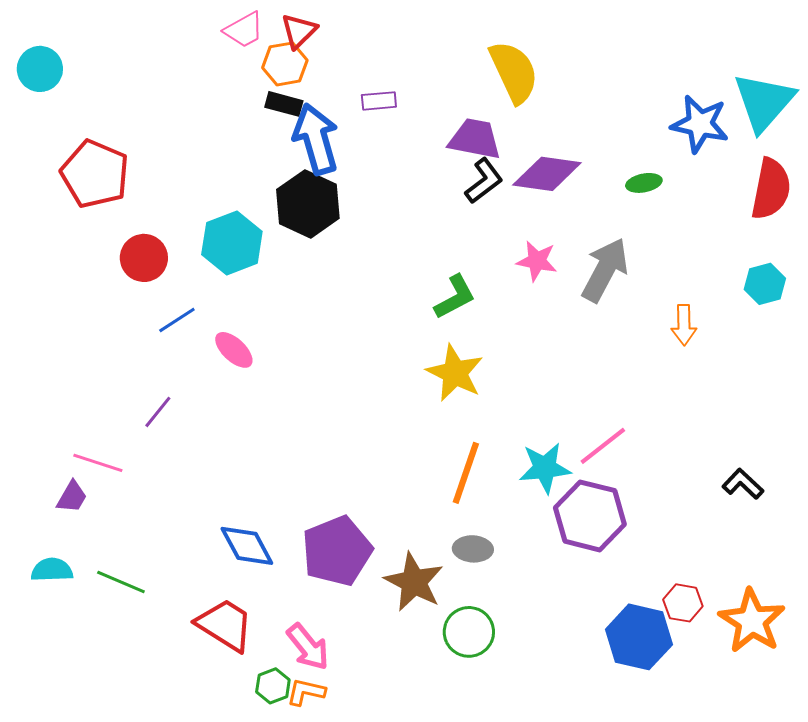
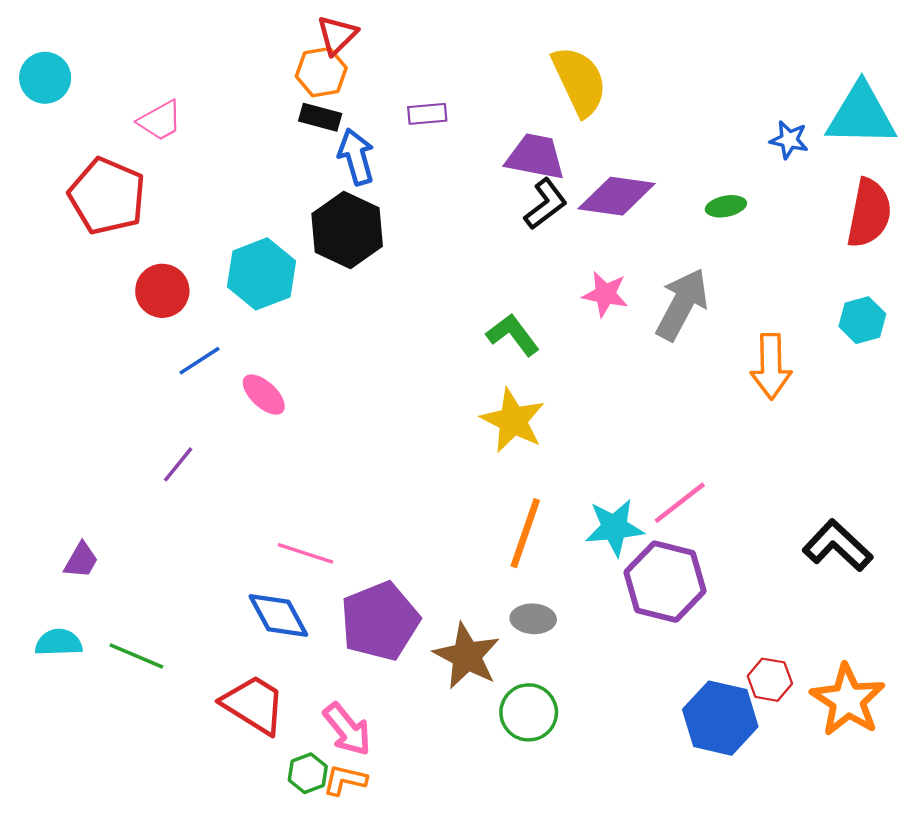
pink trapezoid: (244, 30) -> (160, 121), moved
cyan triangle: (764, 102) -> (861, 115), turned 50
blue star: (700, 124) -> (789, 140), size x0.6
blue arrow: (316, 139) -> (356, 157), size x0.7
green L-shape: (455, 297) -> (513, 335), turned -99
orange arrow: (684, 325) -> (771, 366), size x1.4
pink line: (98, 463) -> (305, 553), moved
black L-shape: (743, 484) -> (838, 546), size x1.5

